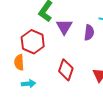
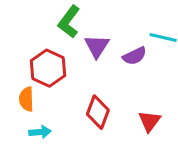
purple semicircle: (89, 33) -> (135, 56), turned 56

